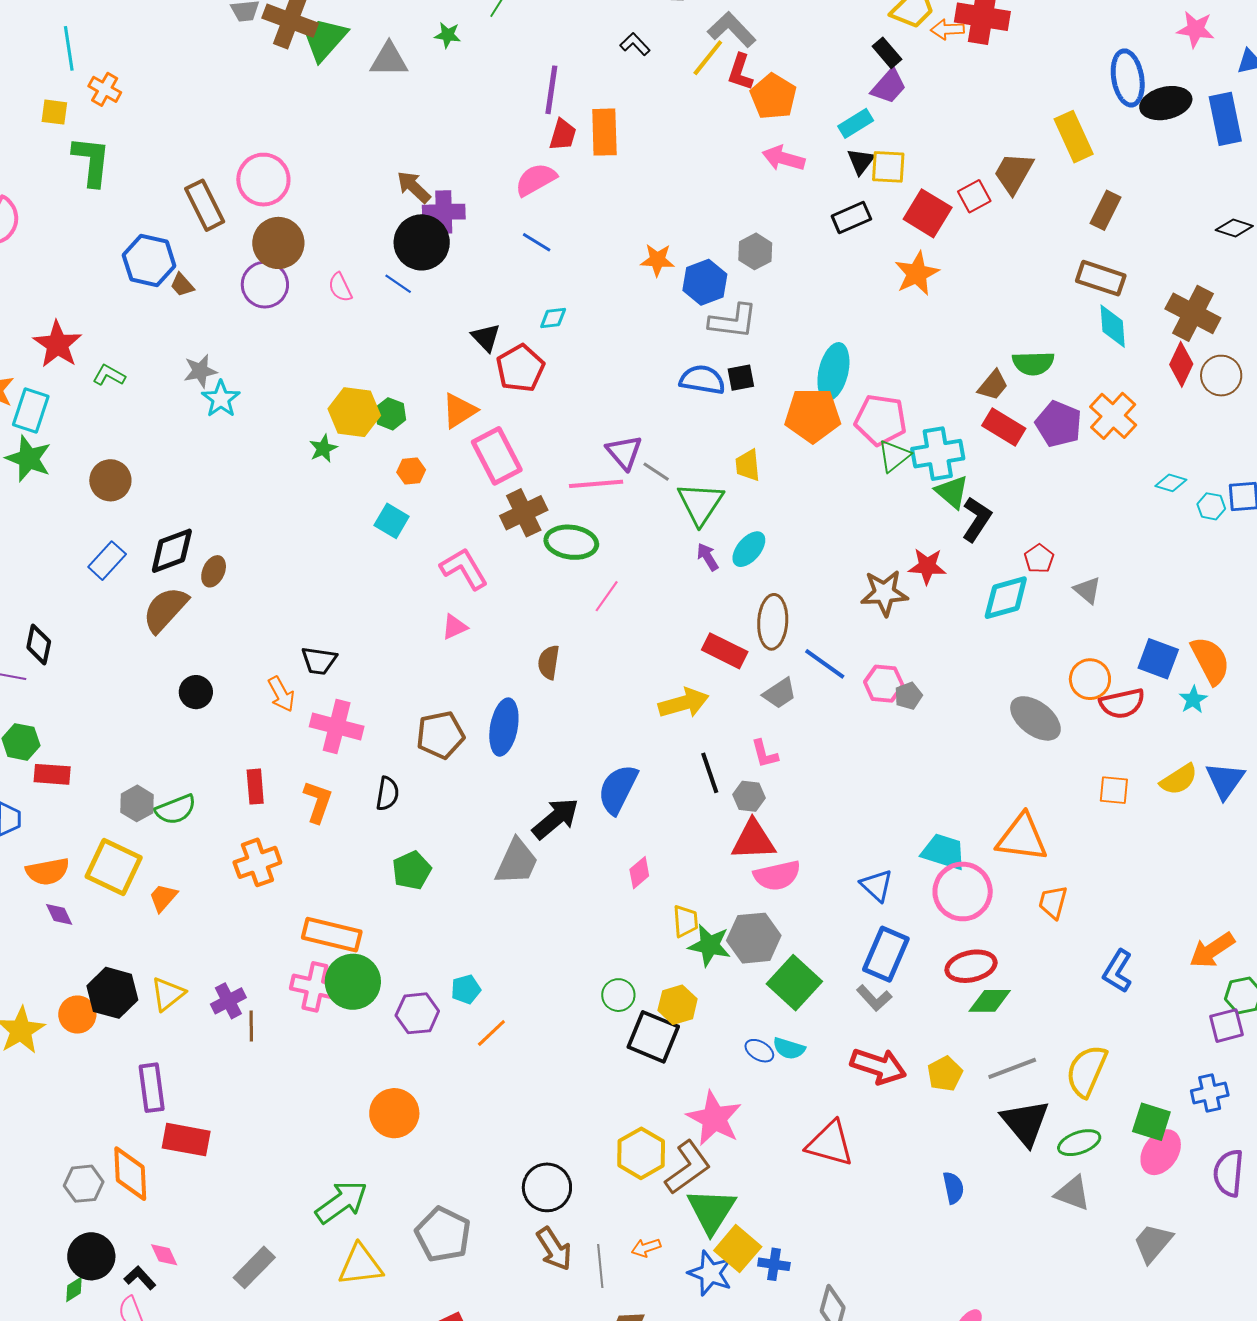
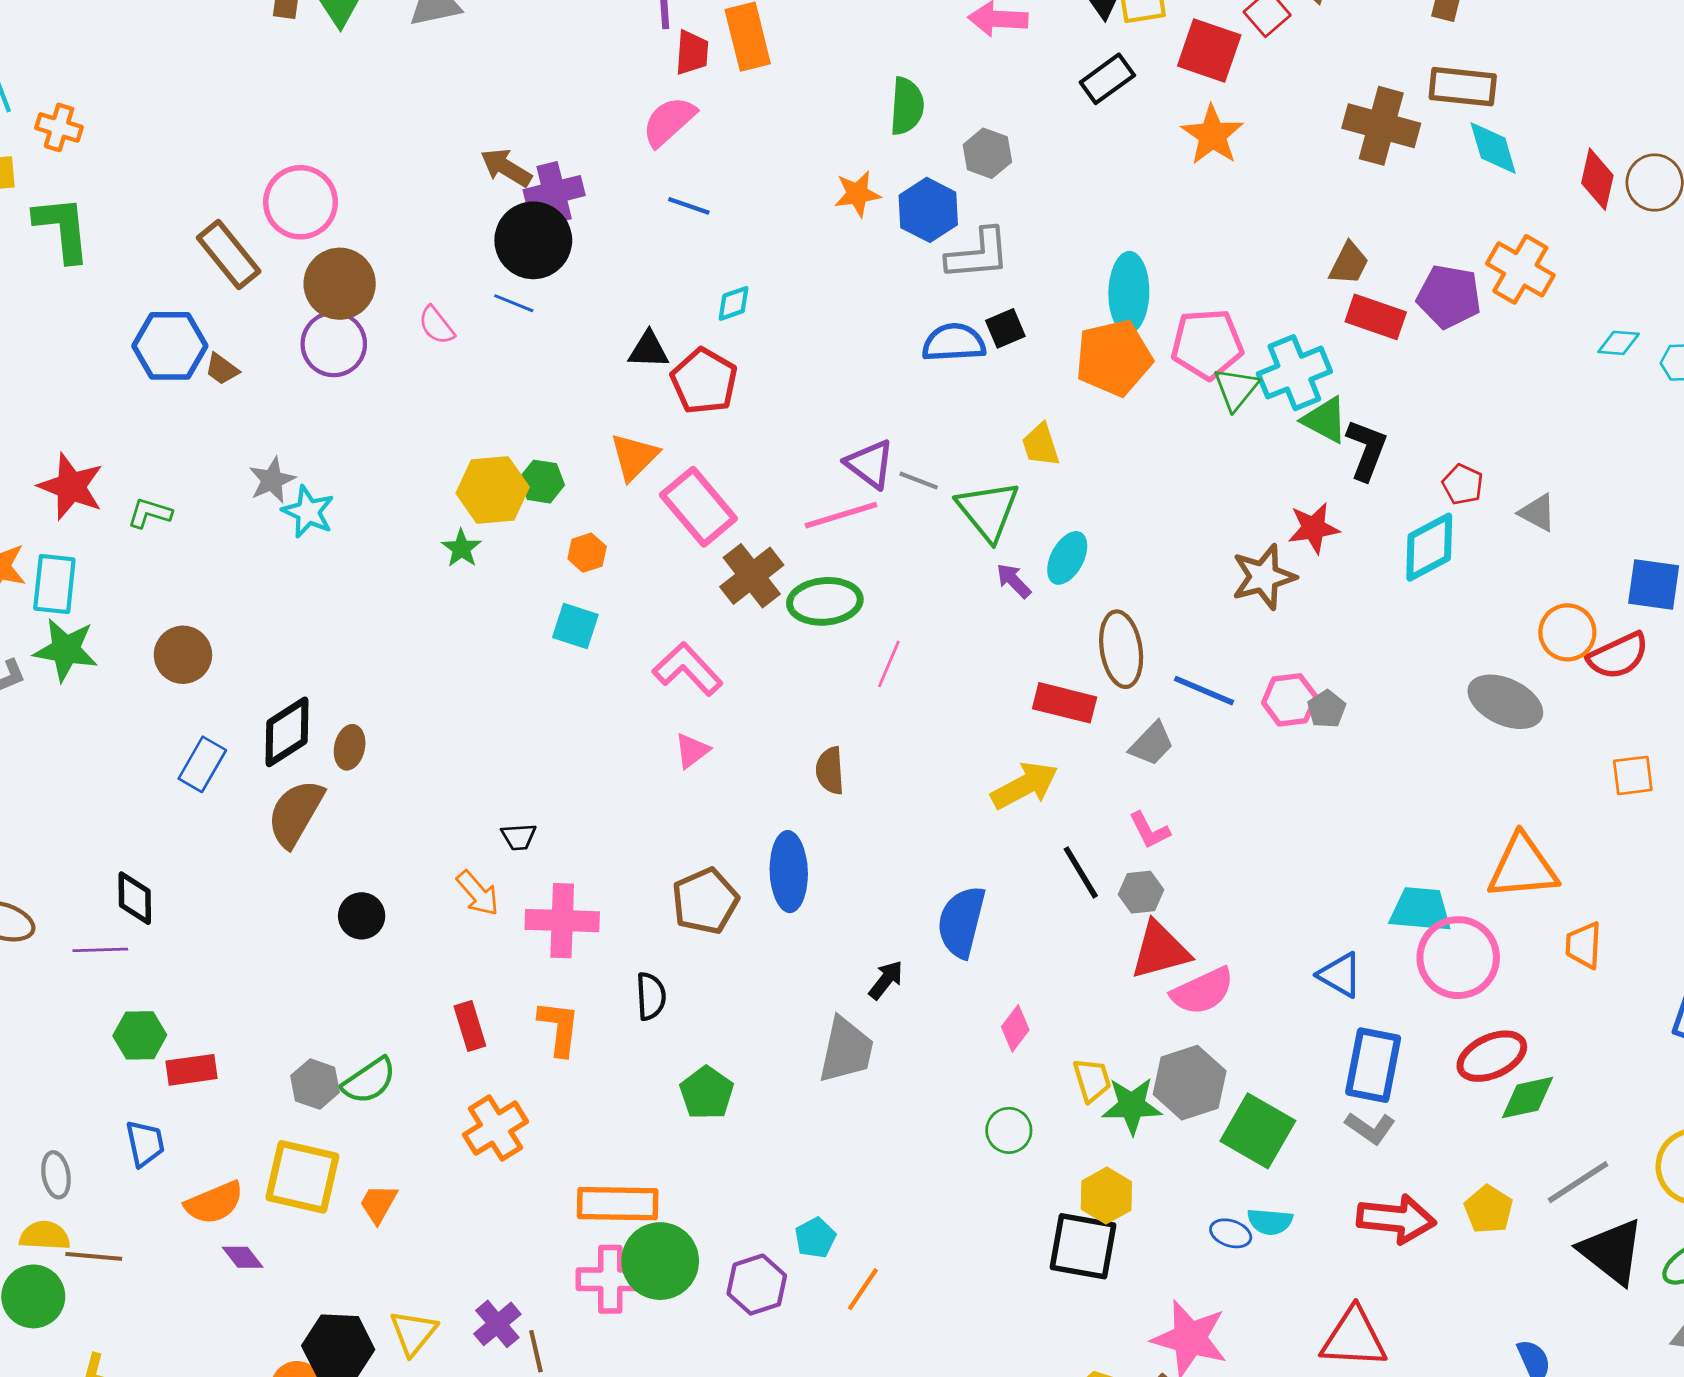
brown cross: (1193, 313) -> (1381, 126), moved
black triangle: (486, 337) -> (649, 350), turned -32
green semicircle: (1033, 363) -> (907, 106), moved, turned -72
black trapezoid: (319, 661) -> (519, 837), size x0.7
black arrow: (556, 818) -> (886, 980), size x0.6
green circle: (618, 995) -> (1009, 1130), moved

